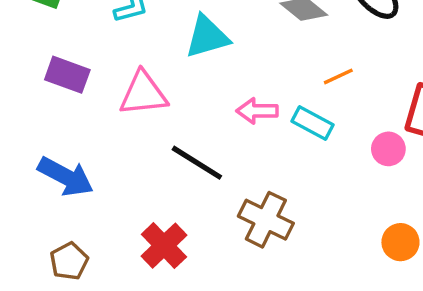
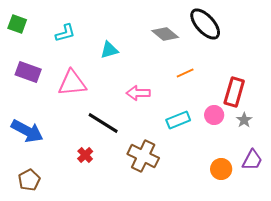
cyan triangle: (207, 37) -> (109, 50), size x0.7
cyan rectangle: (312, 123) -> (178, 120), moved, turned -50
red cross: (164, 246) -> (85, 155), moved, size x0.6

